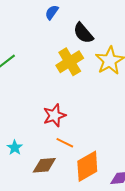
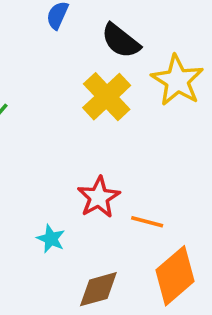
orange line: (65, 143) -> (147, 222), moved
cyan star: (15, 148) -> (51, 239), moved

